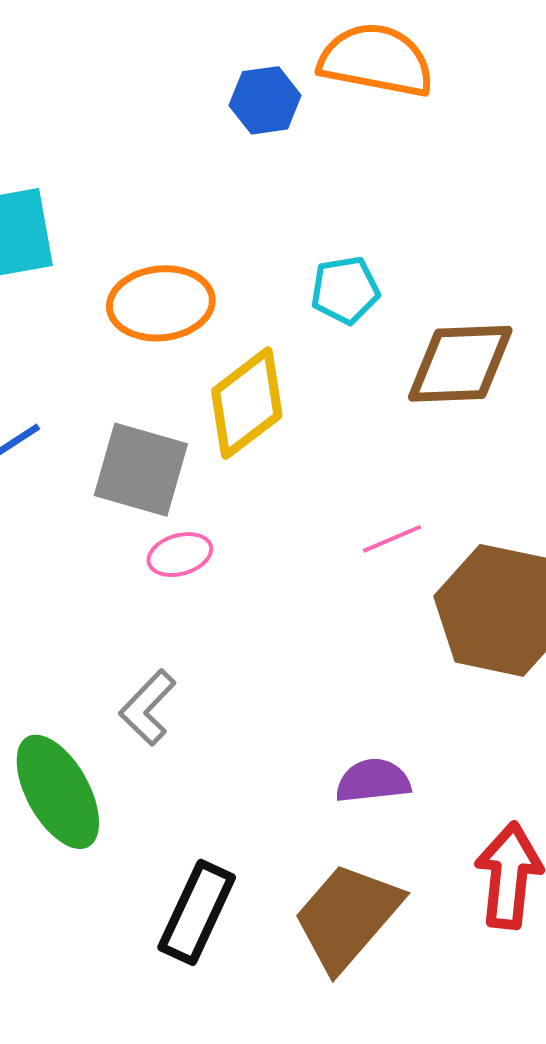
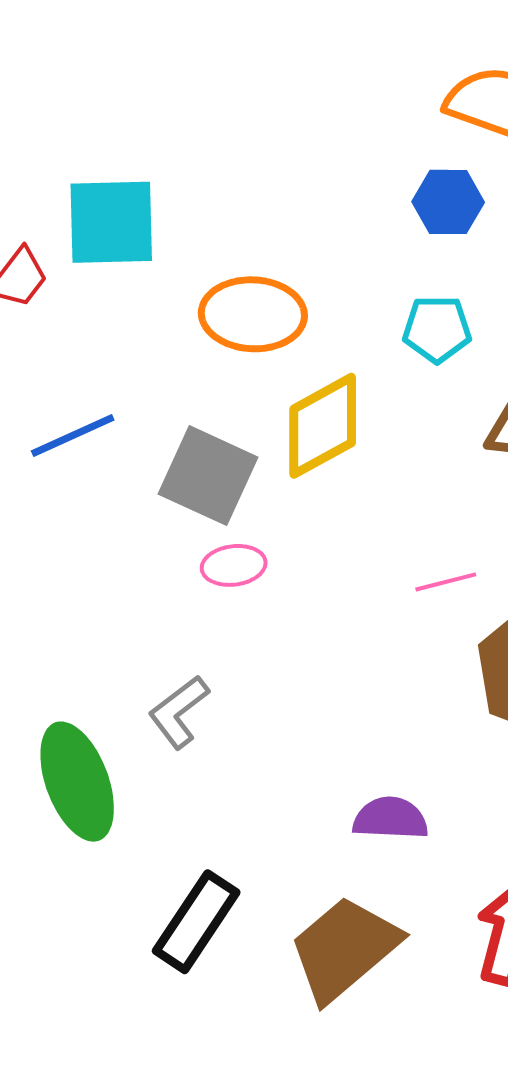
blue hexagon: (265, 100) -> (448, 202), moved

